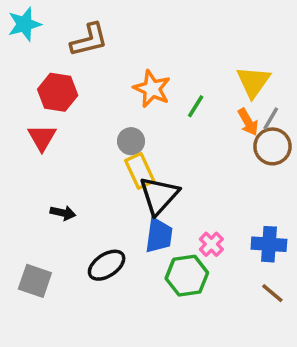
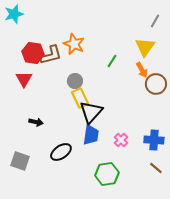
brown L-shape: (89, 40) -> (51, 55), moved
orange star: (152, 89) -> (74, 44), moved
gray line: (271, 118) -> (155, 21), moved
green hexagon: (187, 276) -> (107, 174), moved

